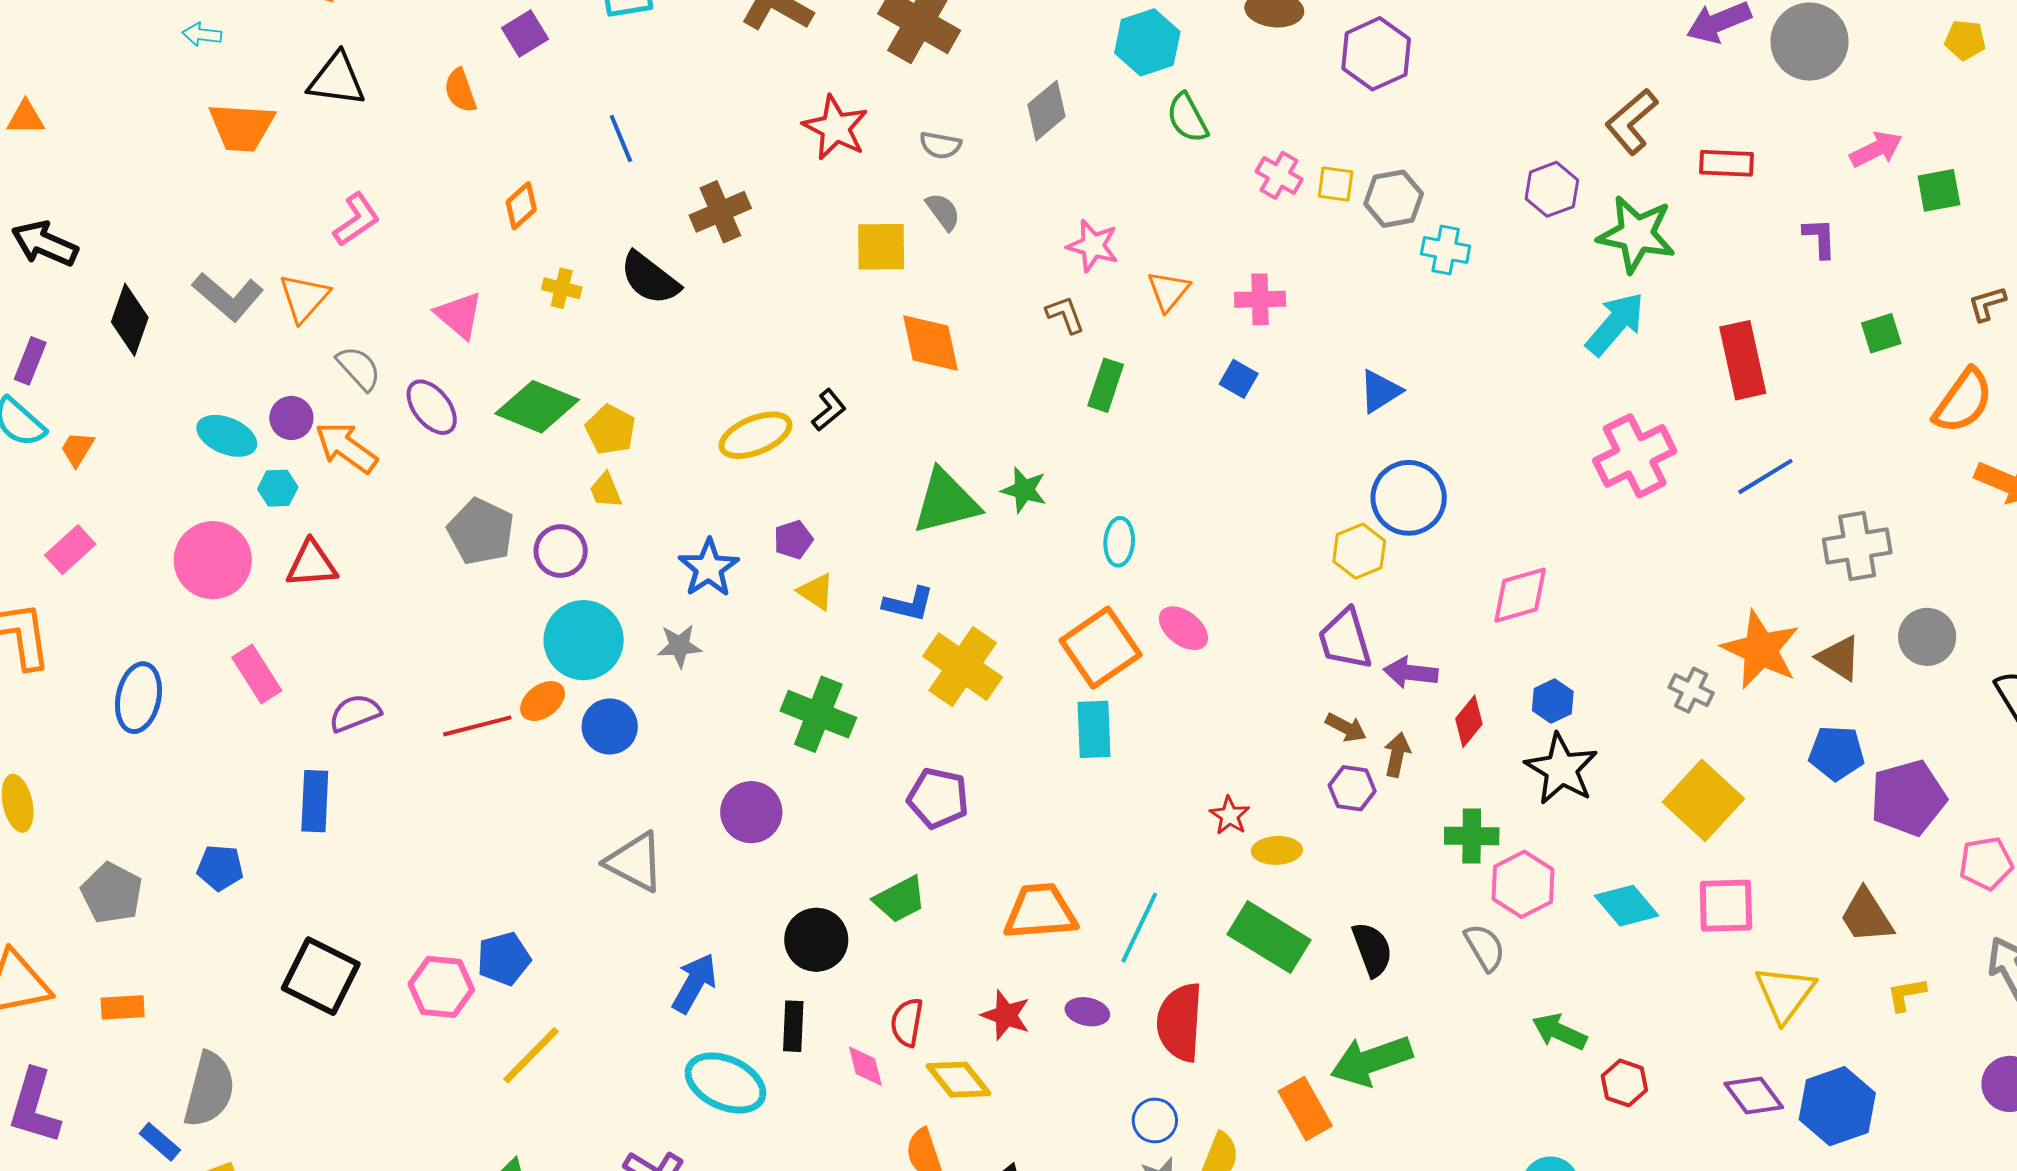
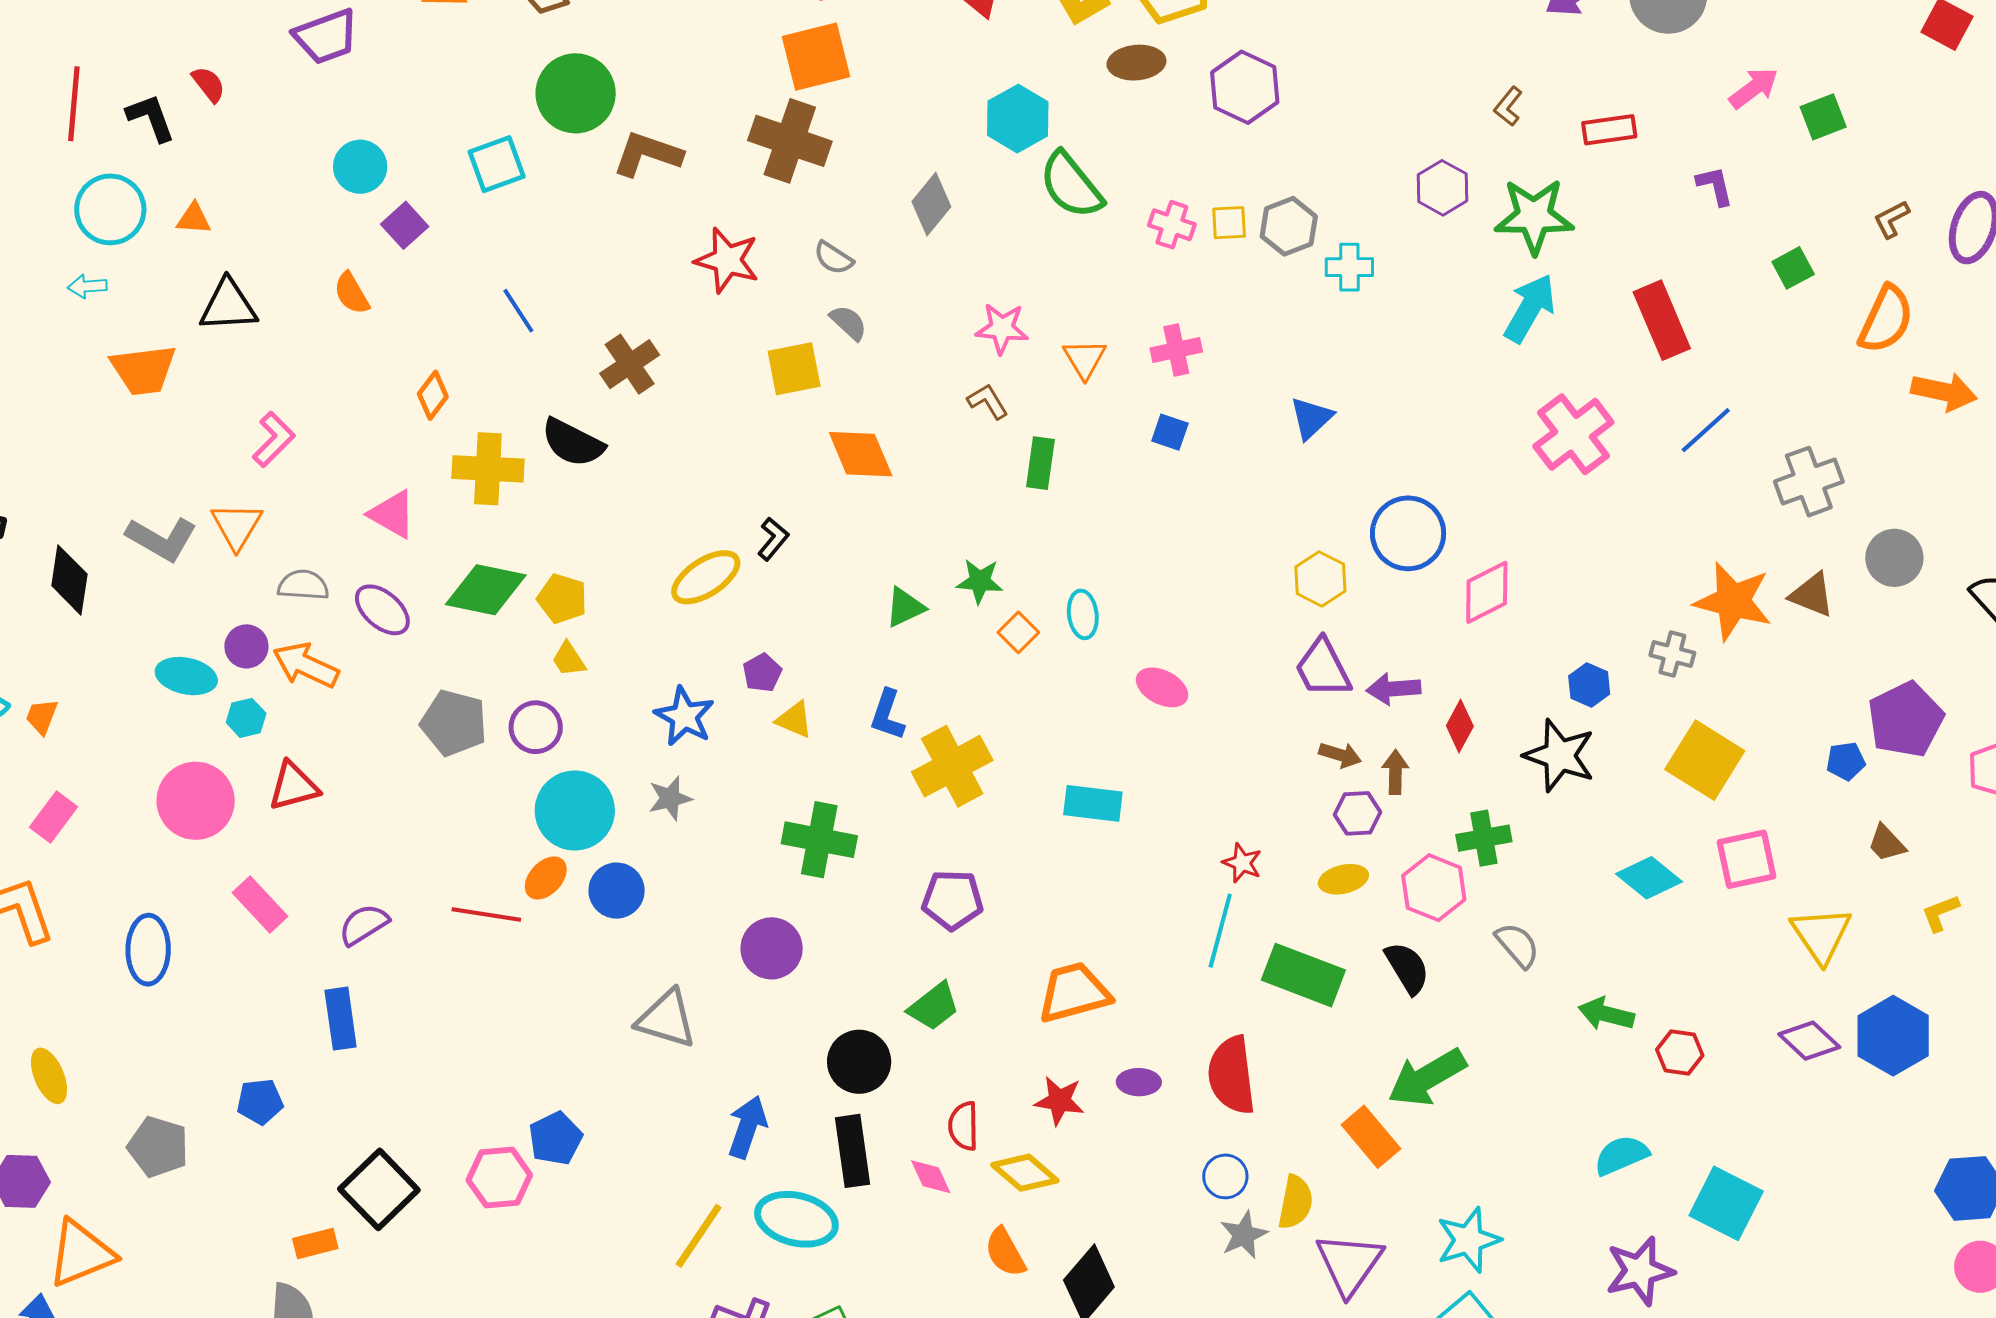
green semicircle: (1187, 118) -> (1071, 185), size x1.4
brown L-shape: (1632, 122) -> (1508, 106), size x0.6
gray semicircle: (940, 145) -> (834, 258), turned 33
yellow cross: (562, 288) -> (488, 469), size x1.8
gray semicircle: (359, 368) -> (303, 585), turned -33
blue circle: (1409, 498) -> (1408, 533), moved
green triangle: (946, 502) -> (905, 607), size x0.6
blue L-shape: (908, 604) -> (887, 715), turned 106
orange square: (1101, 648) -> (1018, 632), moved, size x0.5
yellow cross: (963, 667) -> (952, 766), turned 38
blue hexagon: (1553, 701) -> (1589, 685), moved
red line: (477, 726) -> (486, 914), turned 34
cyan rectangle: (1094, 729) -> (1093, 803), turned -70
blue pentagon: (1837, 753) -> (1846, 761), moved, size x0.7
yellow ellipse: (1277, 850) -> (1343, 879), moved
pink hexagon: (1523, 884) -> (1434, 888), moved
brown trapezoid: (1867, 916) -> (1887, 843), size x0.7
cyan line: (1139, 928) -> (1220, 931), moved
black square: (321, 976) -> (379, 1189), turned 30
orange rectangle: (123, 1007) -> (315, 1244), moved
black rectangle: (793, 1026) -> (853, 1151), size x1.4
yellow line: (531, 1055) -> (699, 1236), moved

